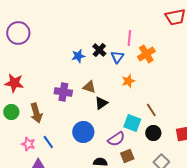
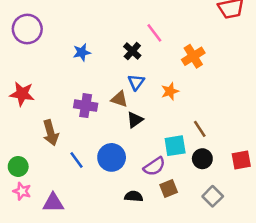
pink line: (129, 38) -> (154, 33), moved, turned -42
blue star: (78, 56) -> (82, 52), moved
blue triangle: (117, 57) -> (136, 82), moved
green circle: (11, 112) -> (18, 166), moved
cyan square: (132, 123) -> (175, 146), turned -30
blue line: (48, 142) -> (77, 160), moved
pink star: (28, 144) -> (22, 191), moved

